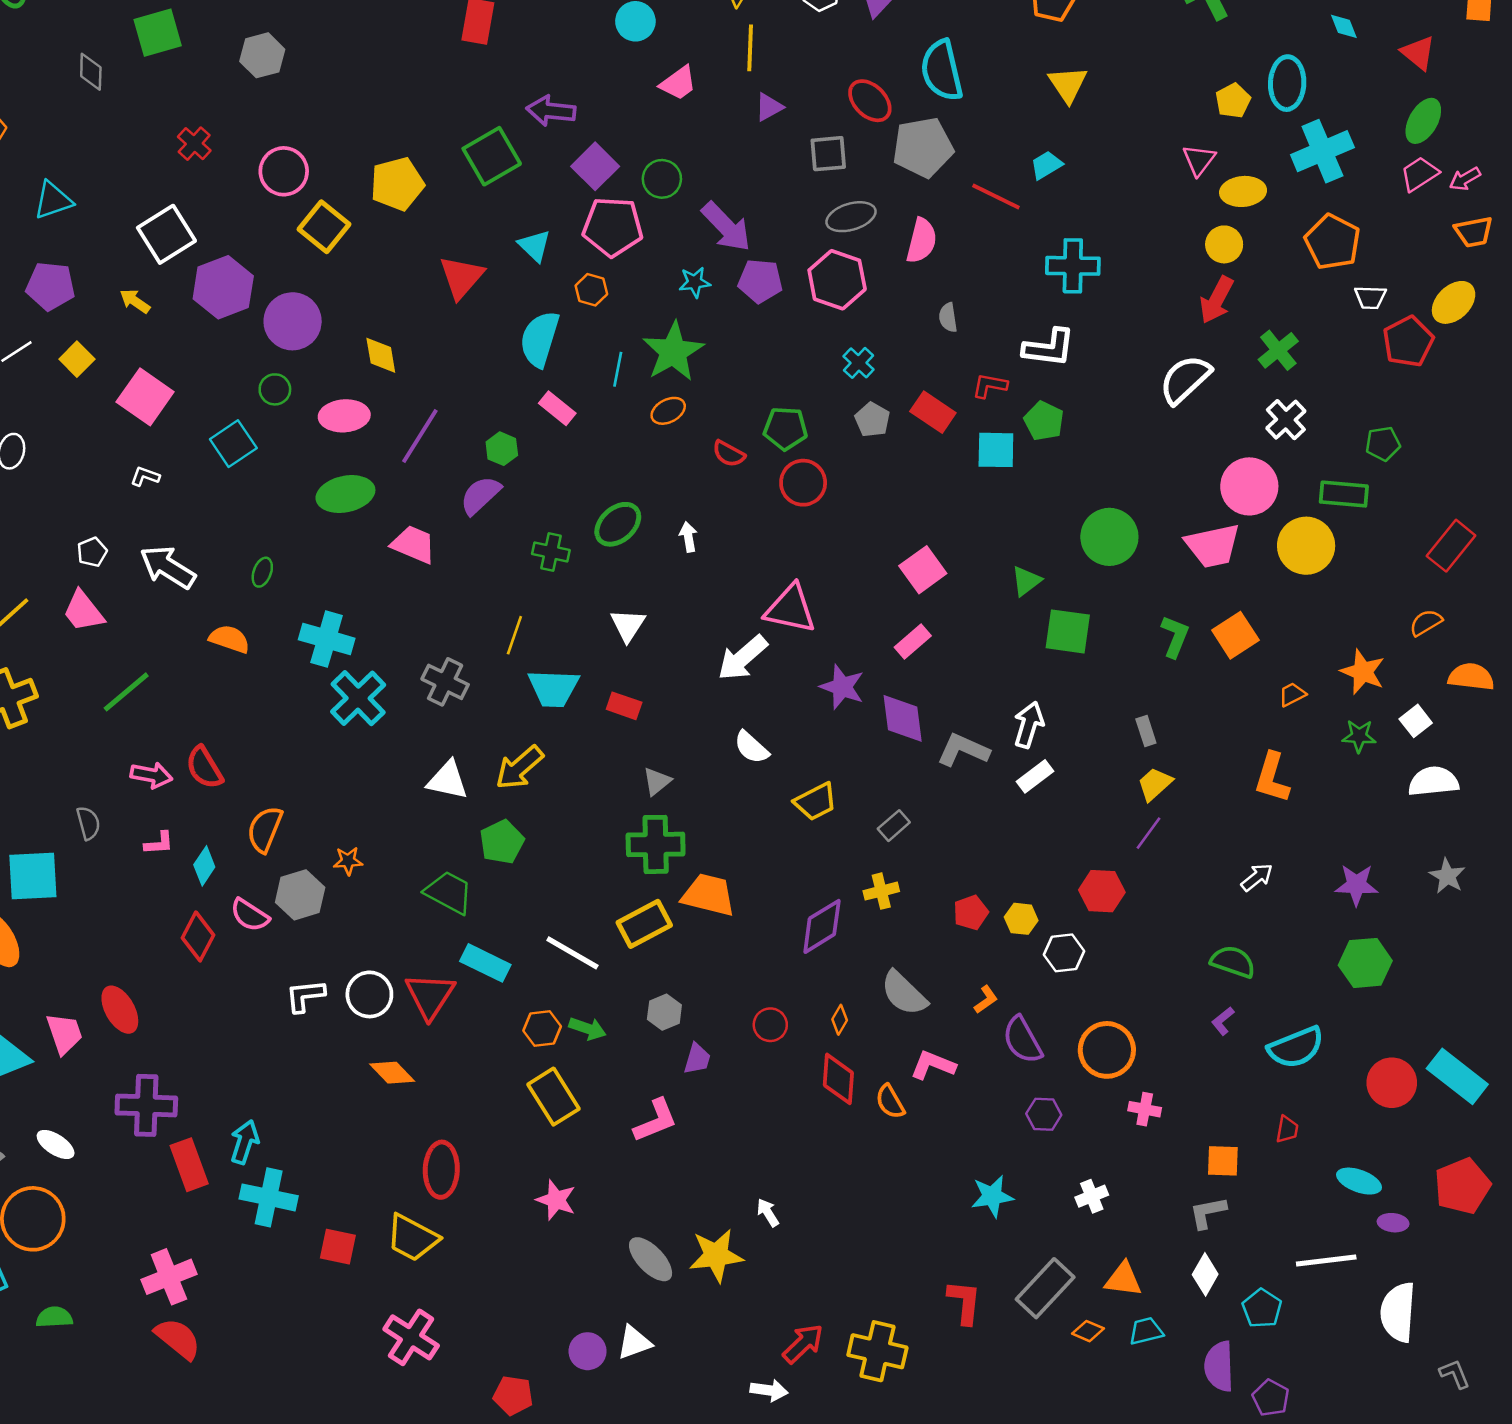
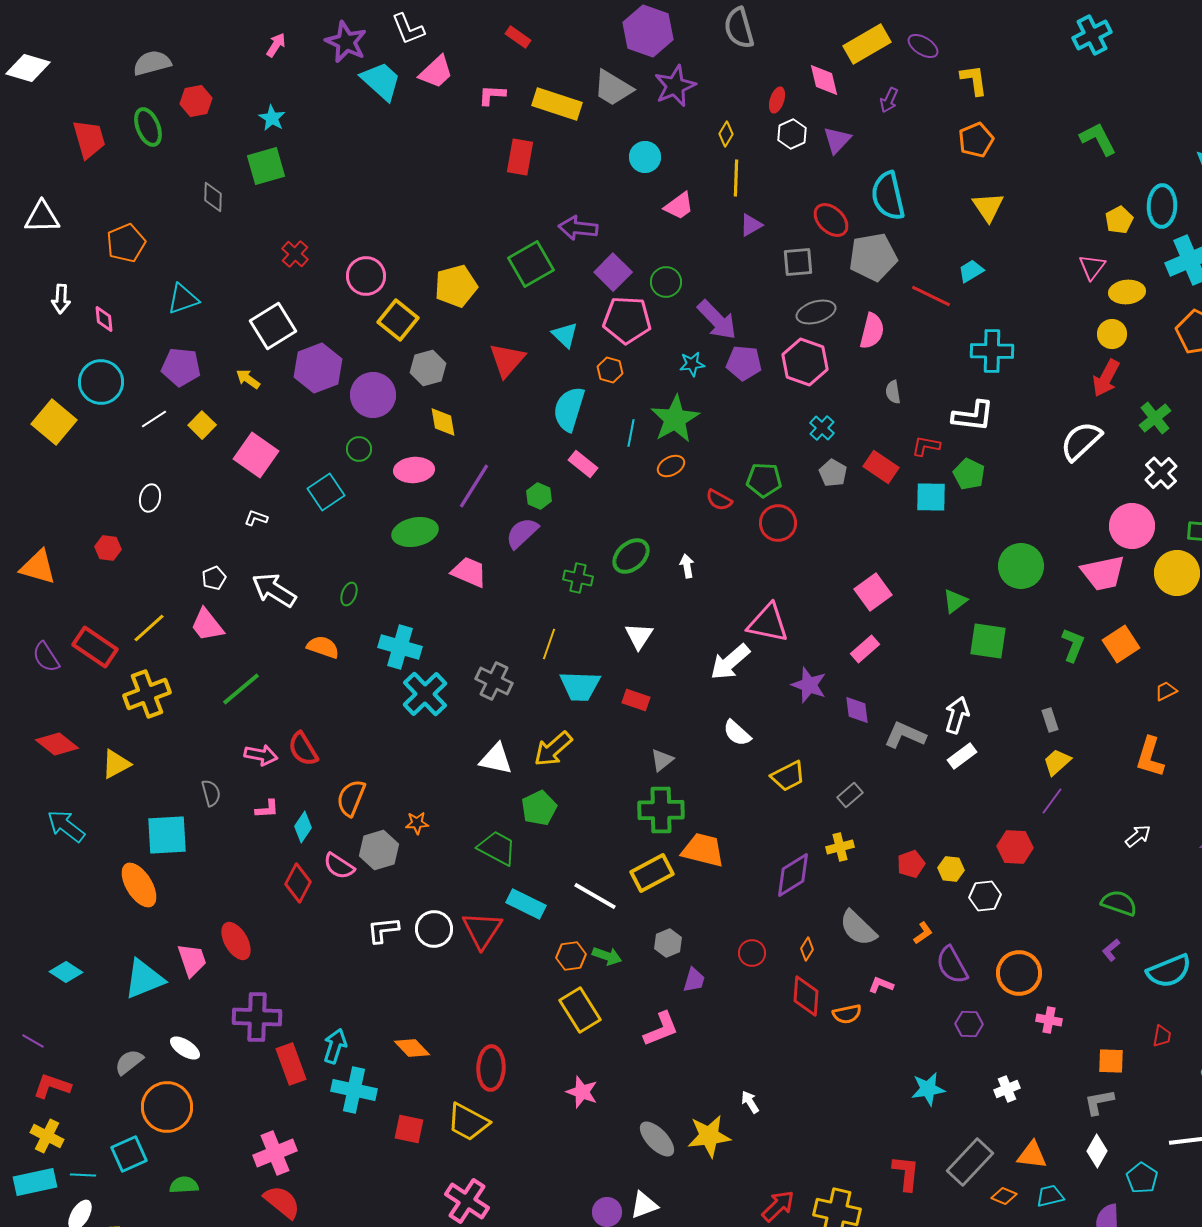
gray hexagon: (262, 55) -> (428, 368), moved
purple diamond: (903, 718) -> (857, 710), size x0.7
pink L-shape: (933, 1065) -> (881, 985), size x0.7
orange diamond: (392, 1073) -> (412, 1048), moved
orange semicircle: (890, 1102) -> (847, 1014), turned -72

